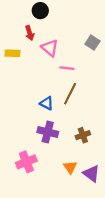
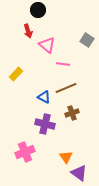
yellow rectangle: (13, 53) -> (16, 74), moved, turned -48
brown line: (70, 94) -> (66, 88), turned 40
brown cross: (83, 135) -> (72, 113), moved
purple triangle: (91, 174) -> (79, 173), moved

